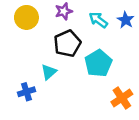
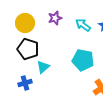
black pentagon: (67, 43) -> (28, 49), moved, turned -30
cyan pentagon: (98, 63) -> (83, 60), turned -30

